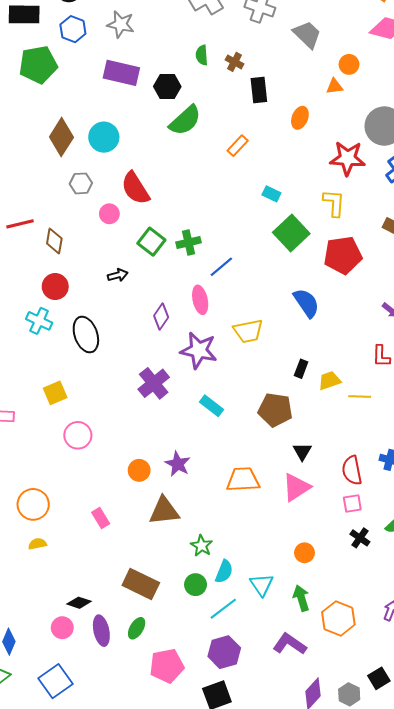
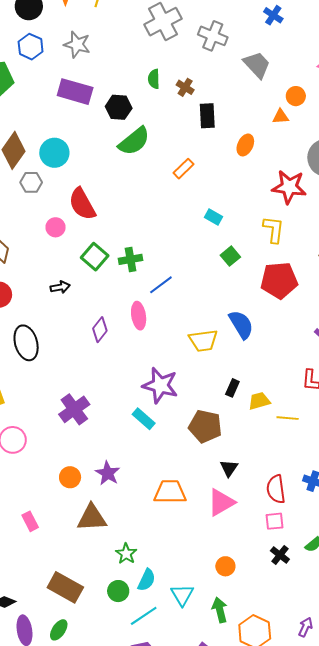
gray hexagon: (81, 183) -> (31, 182), moved
green square: (291, 233) -> (230, 256), size x0.6
yellow trapezoid: (248, 331) -> (203, 341), moved
purple star: (199, 350) -> (160, 385), moved
purple cross: (154, 383) -> (74, 409), moved

